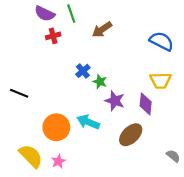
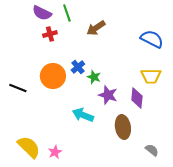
orange circle: (56, 127) -> (53, 76), moved
brown ellipse: (131, 135) -> (123, 127), turned -55
gray semicircle: (173, 156) -> (152, 150), moved

